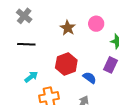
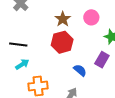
black line: (26, 44) -> (18, 44), moved
red hexagon: (66, 64) -> (62, 42), moved

